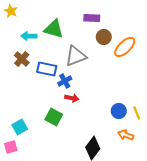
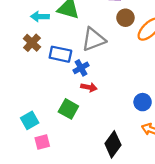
pink square: (11, 147) -> (42, 142), moved

